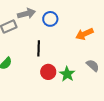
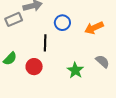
blue circle: (50, 19) -> (62, 23), moved
red circle: (48, 72) -> (34, 67), moved

